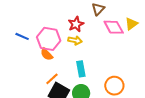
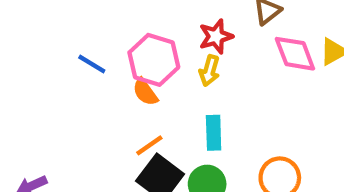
blue line: (22, 36) -> (92, 64), moved
yellow arrow: (75, 40) -> (209, 71), turned 88

